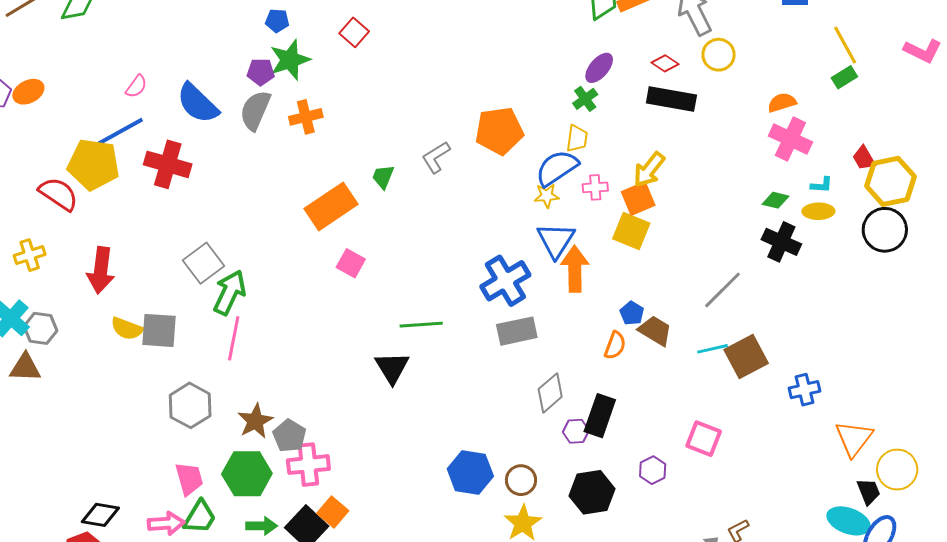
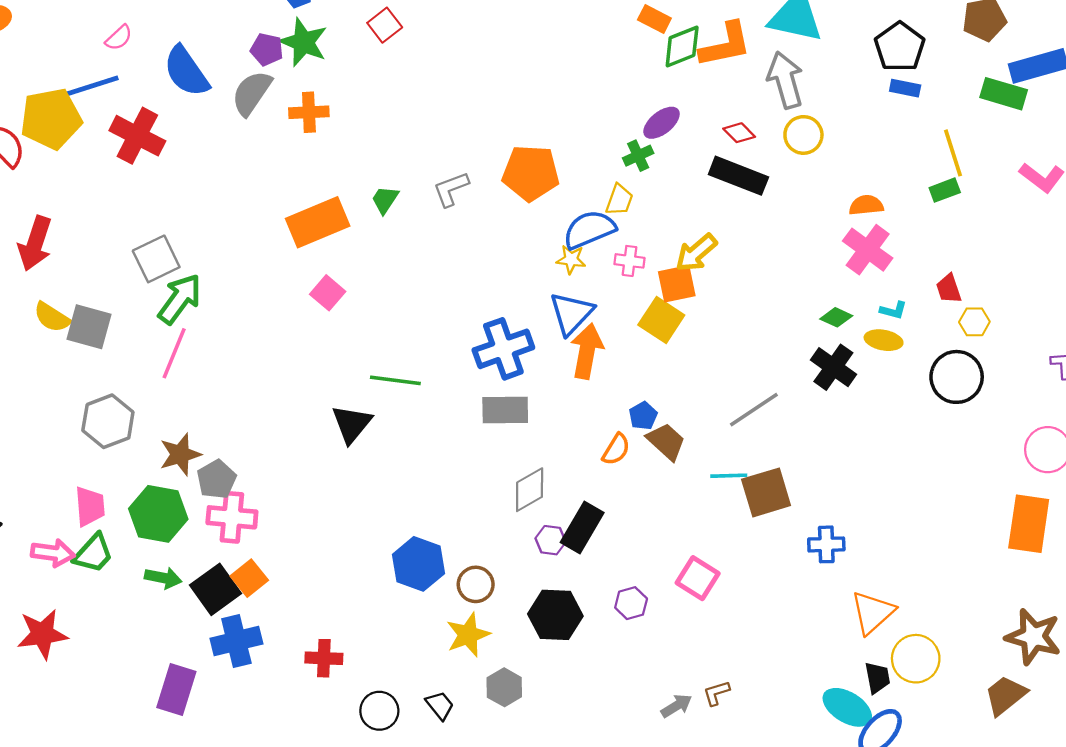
green star: (290, 60) -> (304, 42), turned 30
yellow pentagon: (94, 164) -> (51, 119), turned -30
yellow hexagon: (891, 181) -> (974, 322), size x0.5

